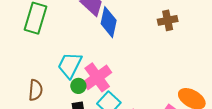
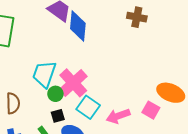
brown cross: (168, 20) -> (137, 17), turned 30

